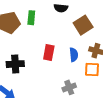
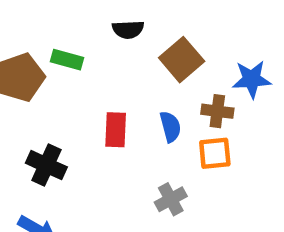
green rectangle: (31, 18) -> (67, 60), turned -72
black cross: (15, 64) -> (46, 165), turned 36

